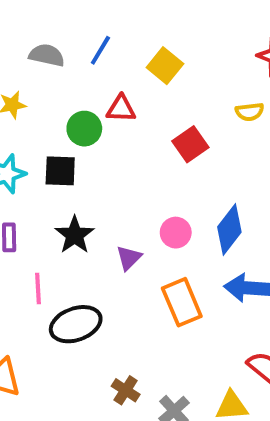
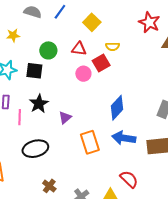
red triangle: (121, 109) -> (79, 49), moved
yellow semicircle: (250, 112) -> (113, 46), moved
pink circle: (176, 233) -> (83, 74), moved
pink line: (38, 288) -> (20, 117), moved
brown cross: (126, 390) -> (49, 186), moved

